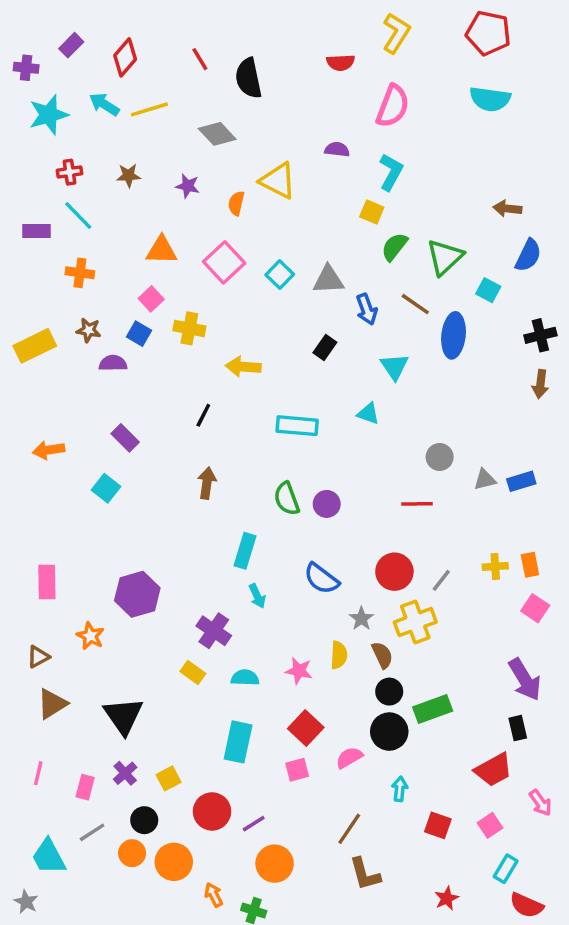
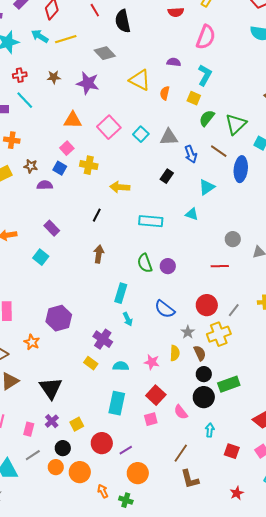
purple star: (188, 186) -> (88, 83), size x1.6
orange semicircle: (236, 203) -> (165, 93), moved
orange cross: (80, 273) -> (12, 140), moved
cyan triangle: (394, 367) -> (207, 187), turned 30
pink semicircle: (349, 758) -> (181, 412), turned -98

